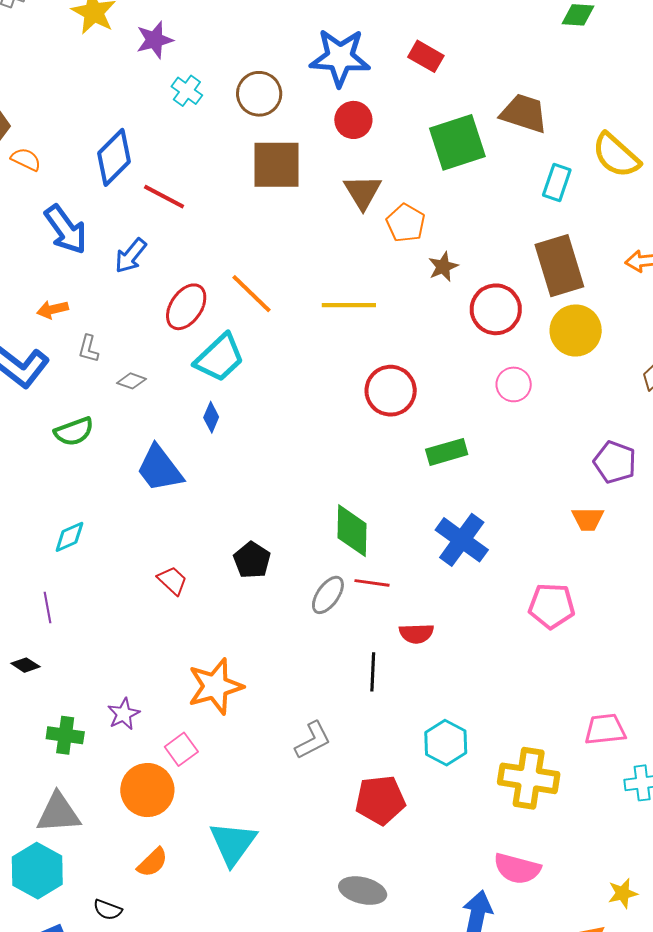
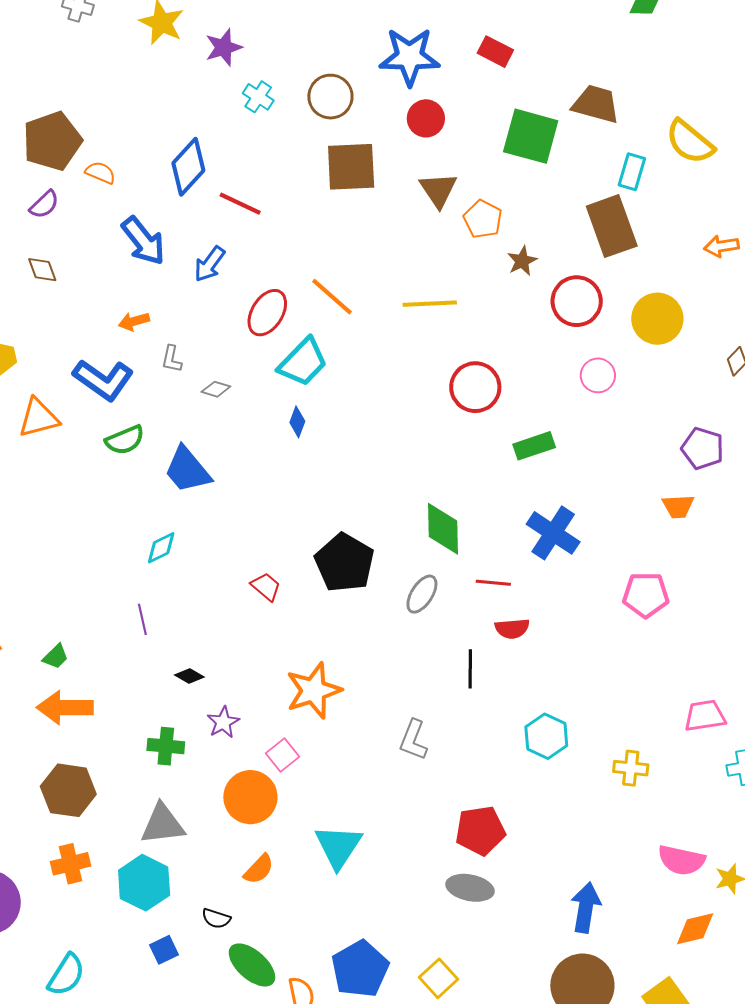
green square: (457, 142) -> (531, 136), turned 36
brown rectangle: (559, 266) -> (612, 226), moved
green semicircle: (74, 432) -> (125, 440), moved
blue trapezoid: (160, 469) -> (187, 470), moved
black pentagon: (252, 560) -> (344, 563), size x1.6
red line: (372, 583) -> (493, 583), moved
black diamond: (25, 665) -> (189, 676), moved
gray L-shape: (313, 740) -> (413, 740), turned 141
yellow cross: (529, 778) -> (631, 768), size x0.6
red pentagon: (380, 800) -> (480, 831), moved
pink semicircle: (517, 869) -> (681, 860), moved

